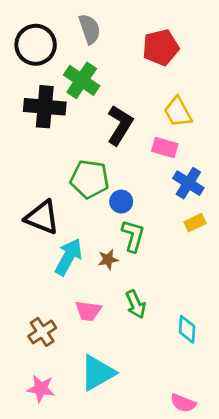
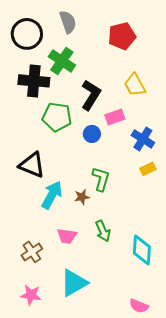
pink rectangle: (165, 148) -> (115, 117), moved, turned -36
green pentagon: (90, 179) -> (57, 117), moved
blue circle: (121, 202) -> (92, 134), moved
cyan diamond: (187, 329) -> (142, 250), size x1.4

